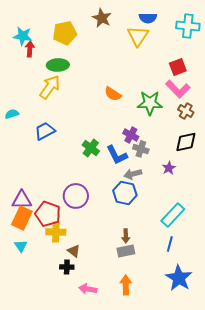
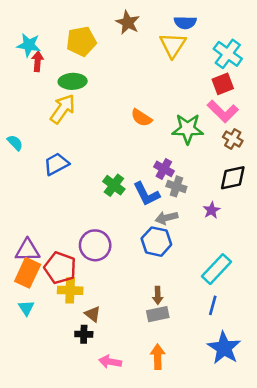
cyan cross: (188, 26) -> (228, 54), moved, turned 30
cyan semicircle: (12, 114) -> (15, 143), turned 64

